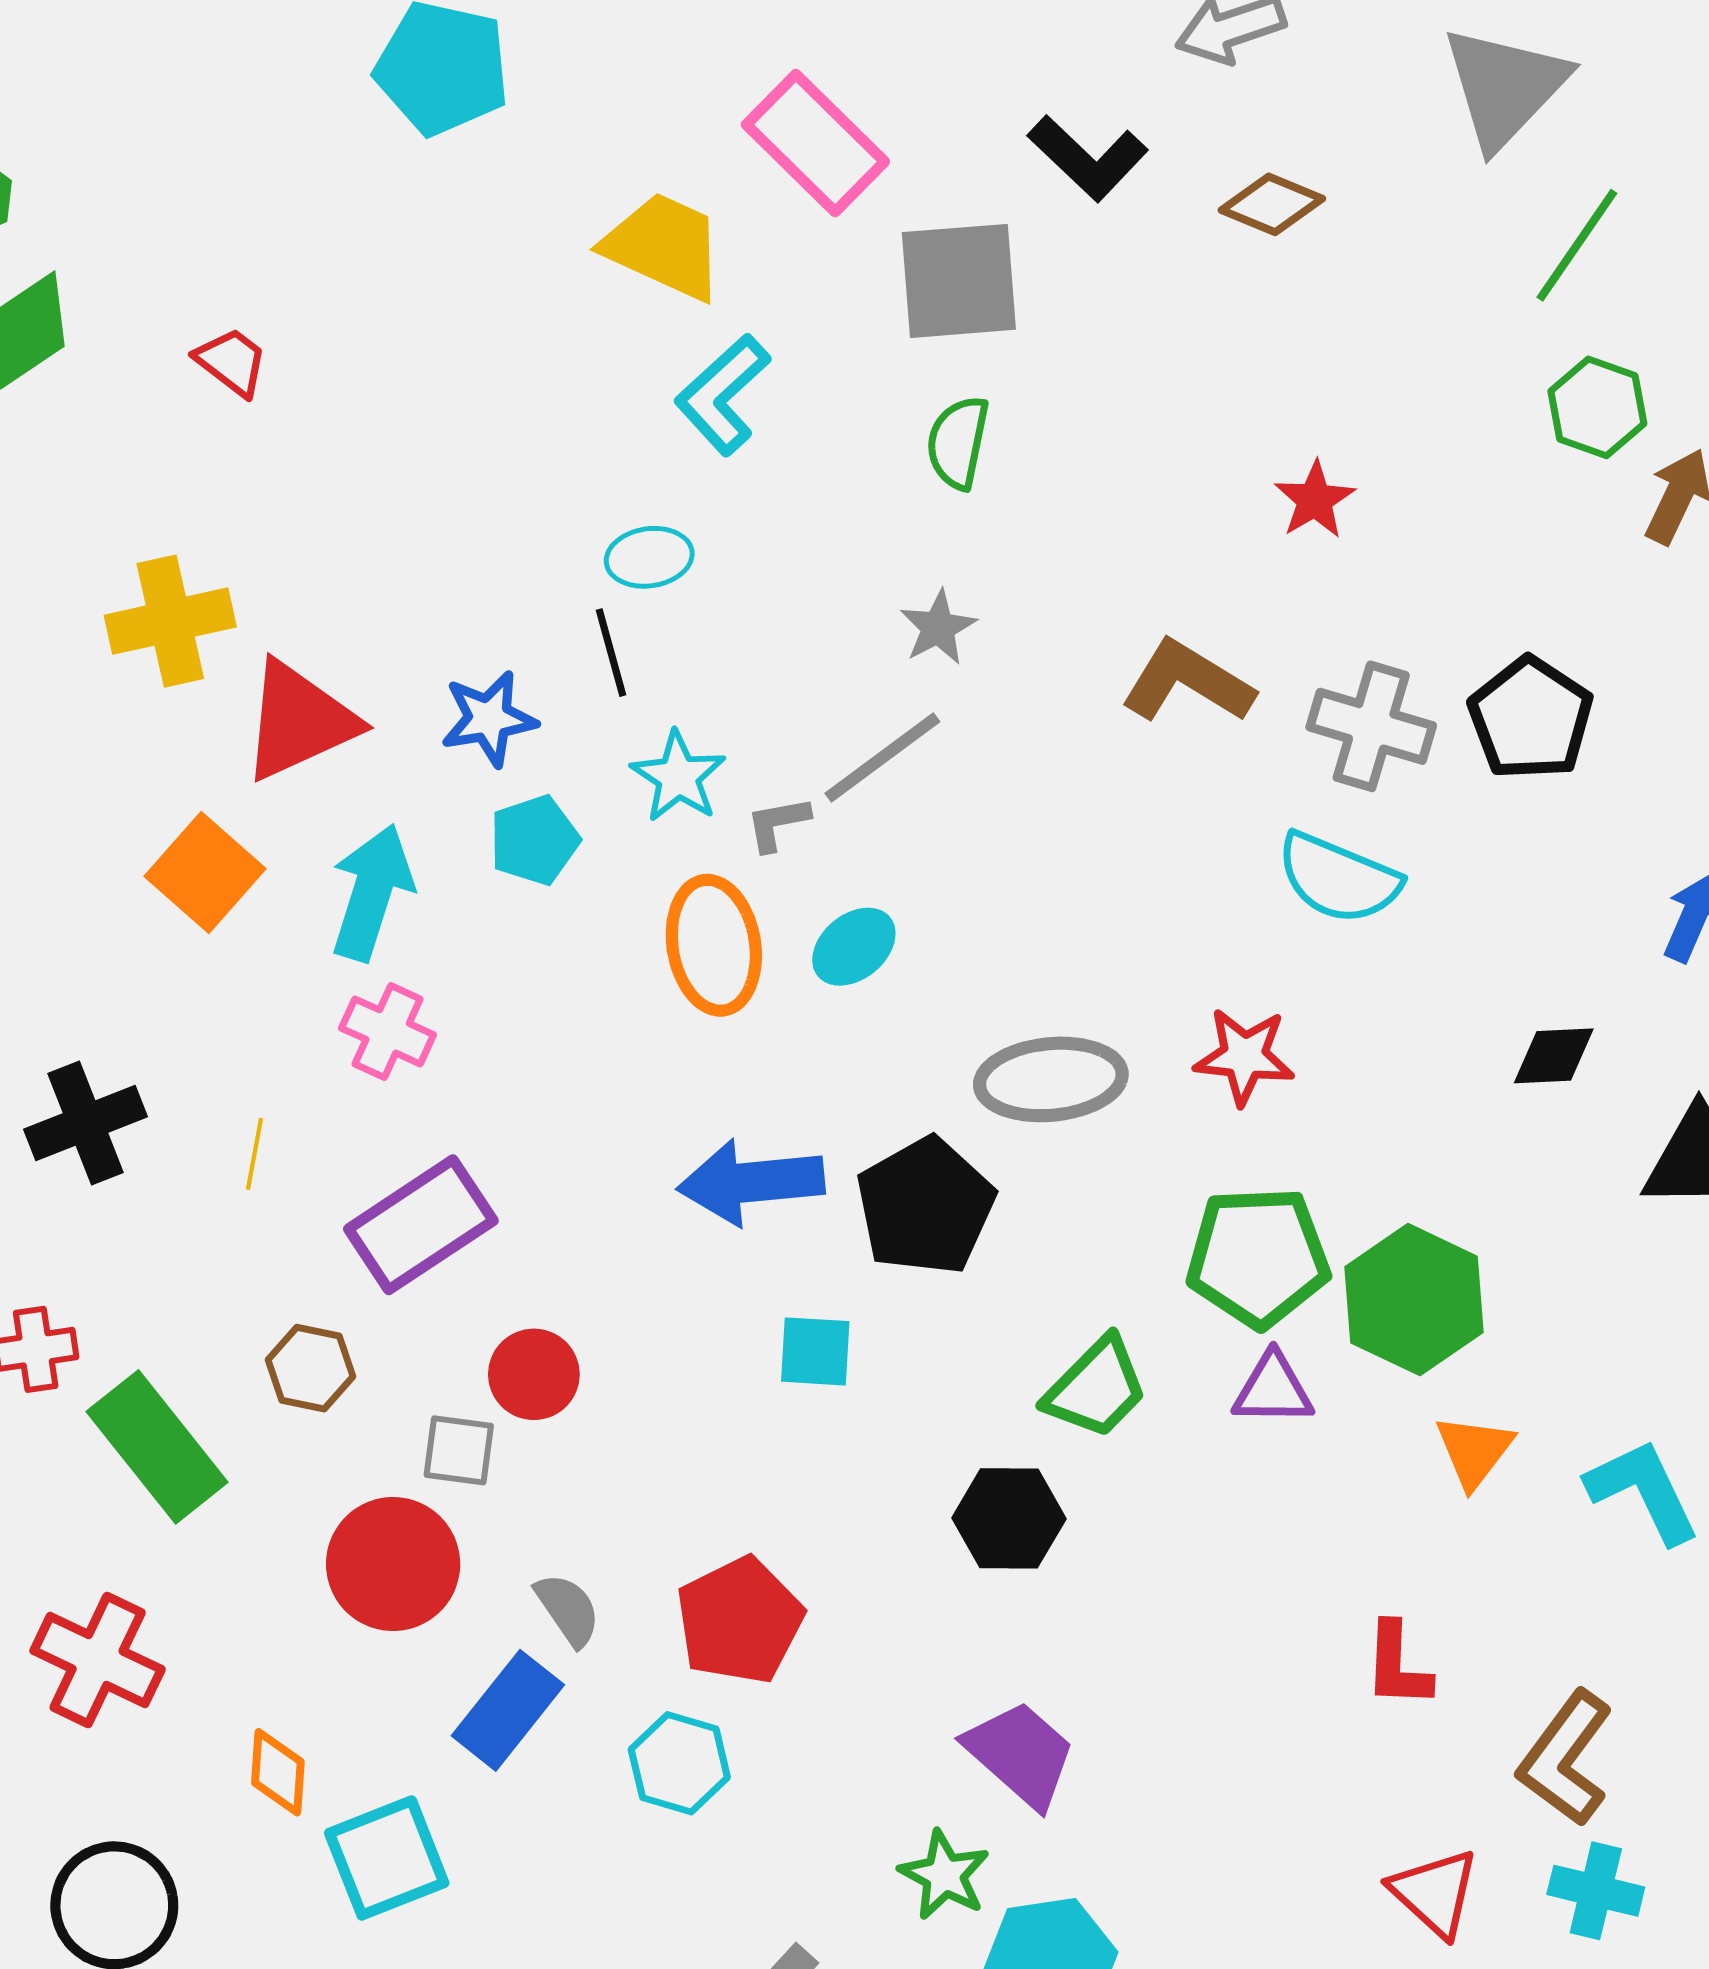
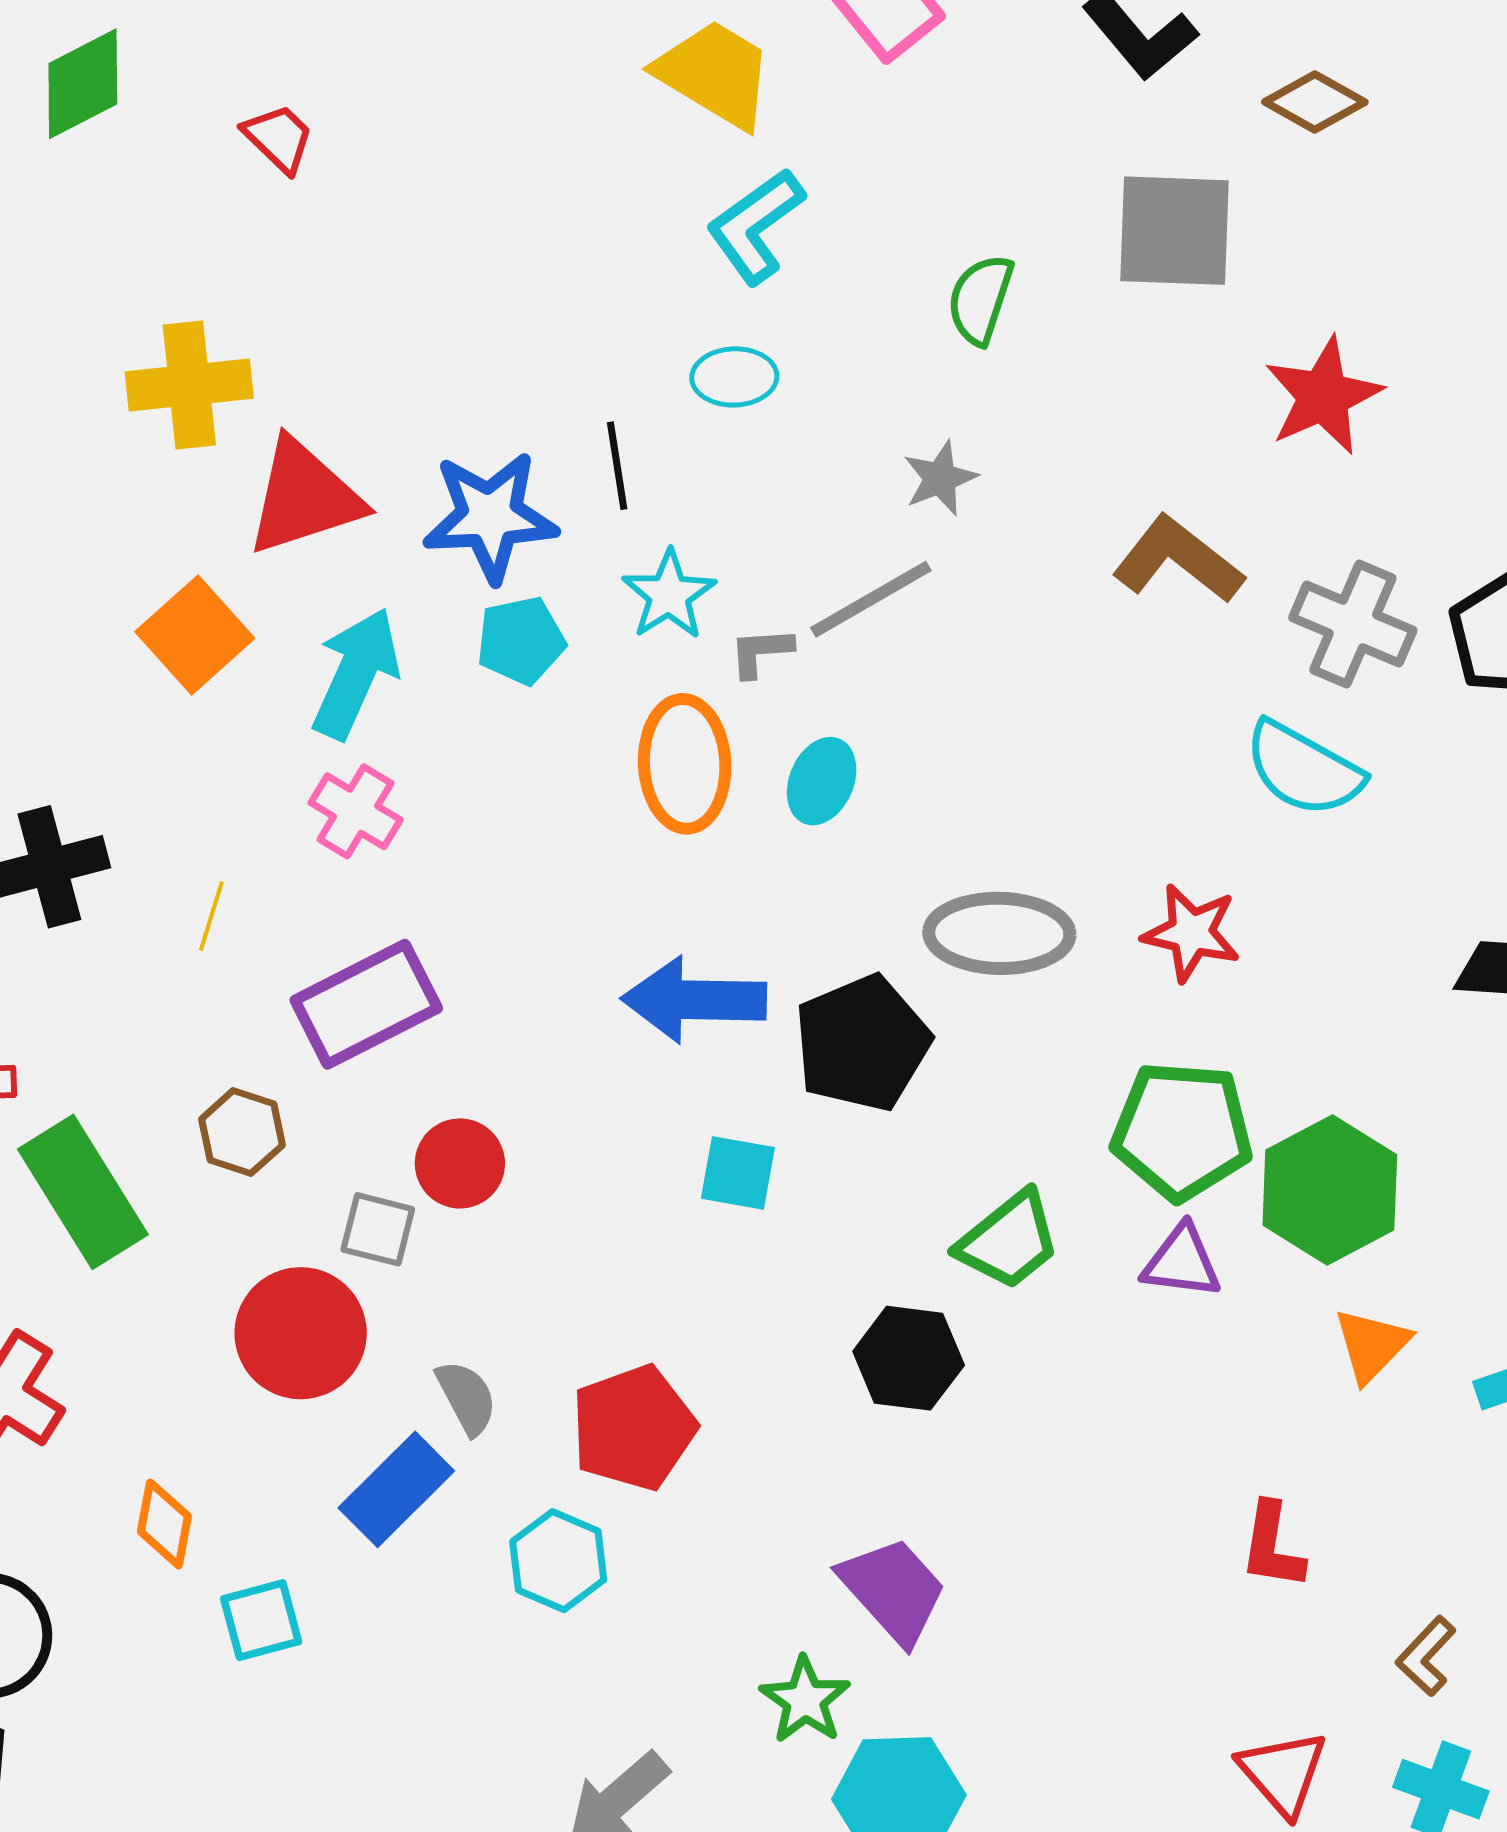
gray square: (959, 281) -> (1175, 231), moved
red star: (1315, 500) -> (1323, 396), size x1.5
cyan ellipse: (649, 557) -> (734, 377), moved
blue star: (489, 719) -> (490, 517), size x1.4
cyan ellipse: (854, 947) -> (822, 781), turned -34
brown L-shape: (1565, 1758) -> (1426, 1656), size x0.6
cyan square: (387, 1858) -> (261, 1620), size x0.7

